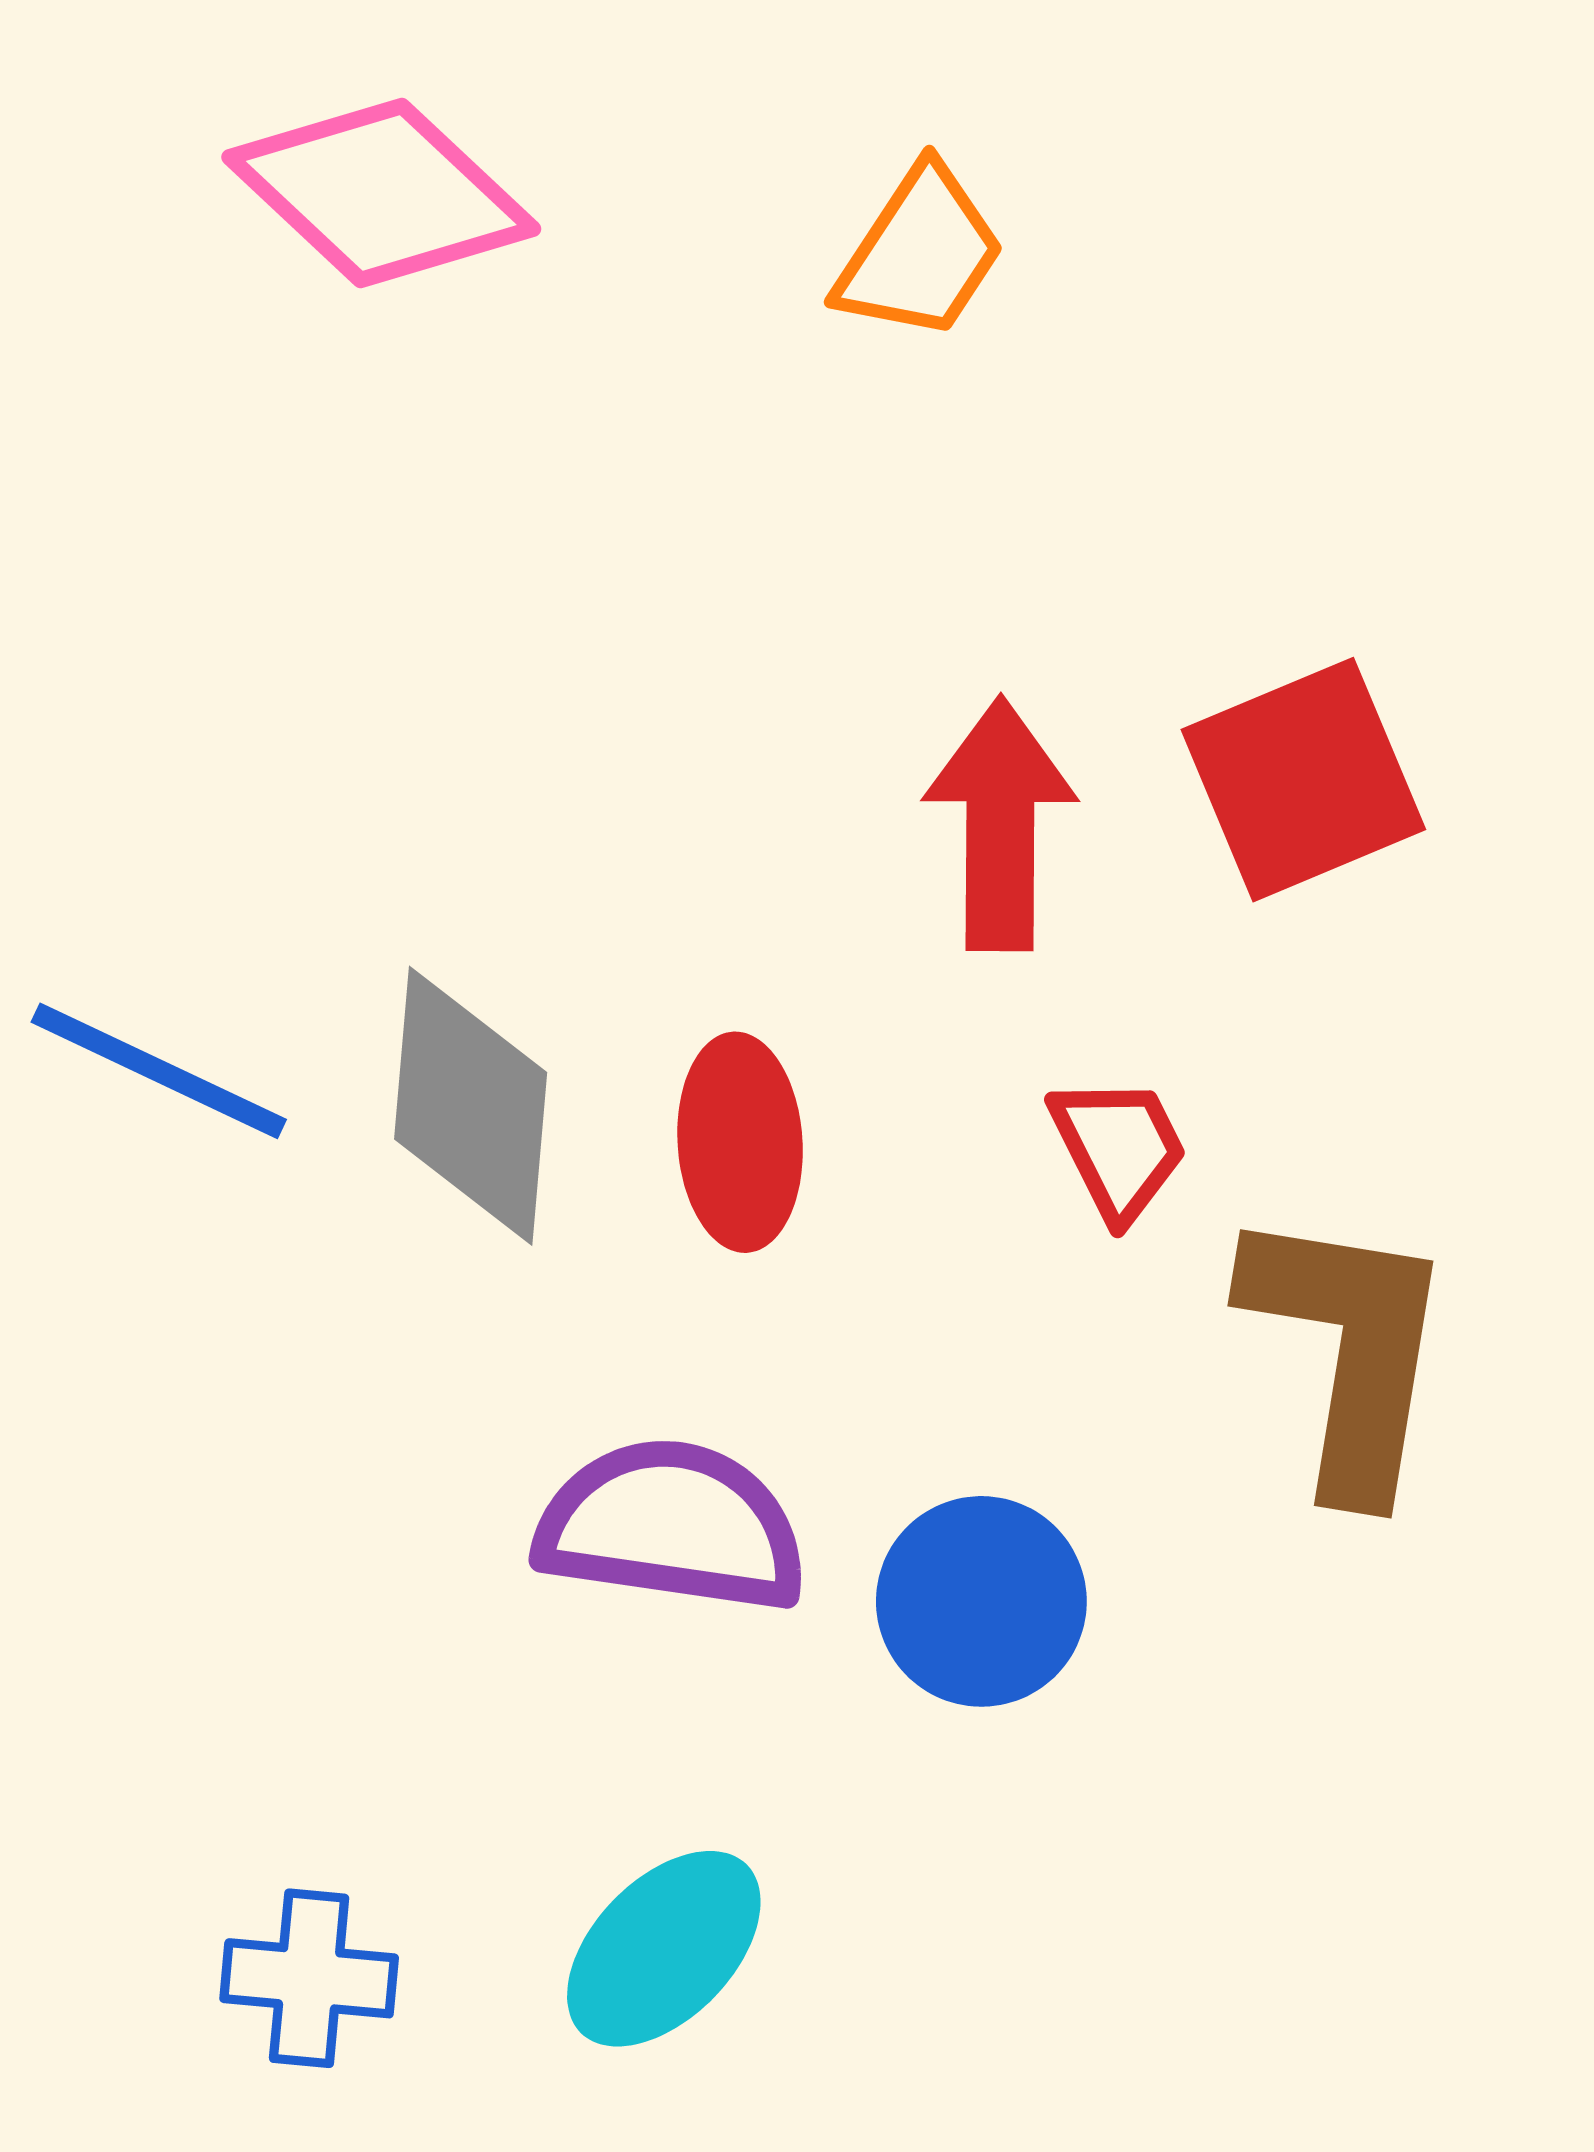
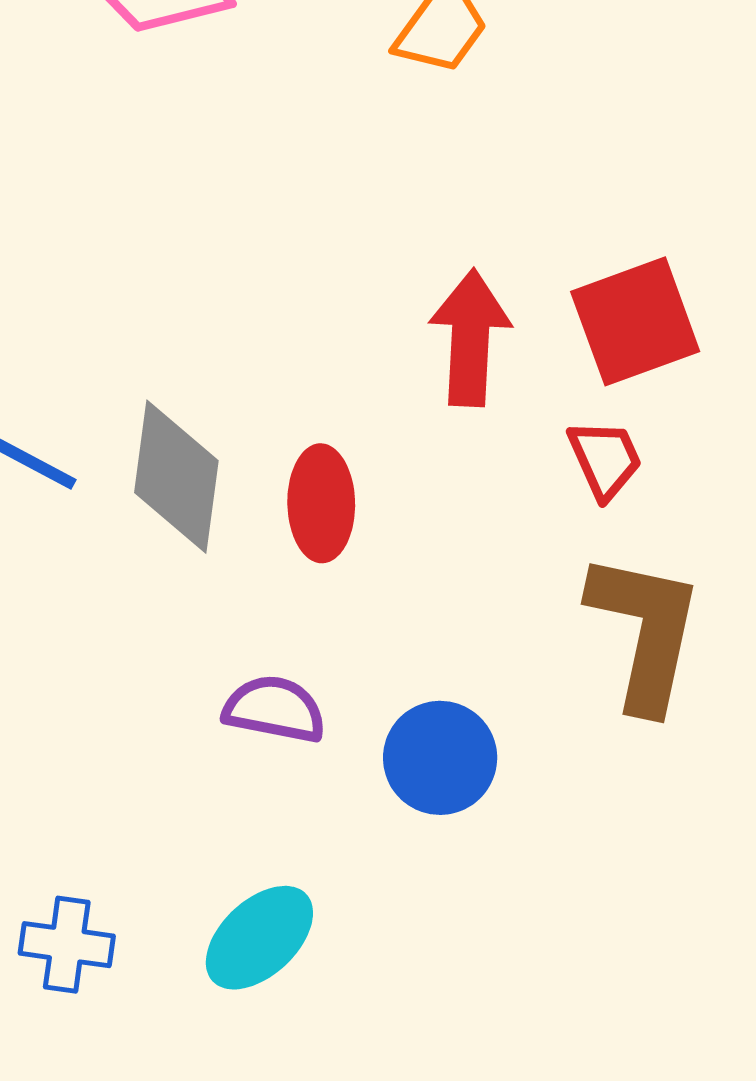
red trapezoid: (1119, 1148) -> (605, 459), moved
purple semicircle: (672, 1526) -> (274, 709), size x0.7

